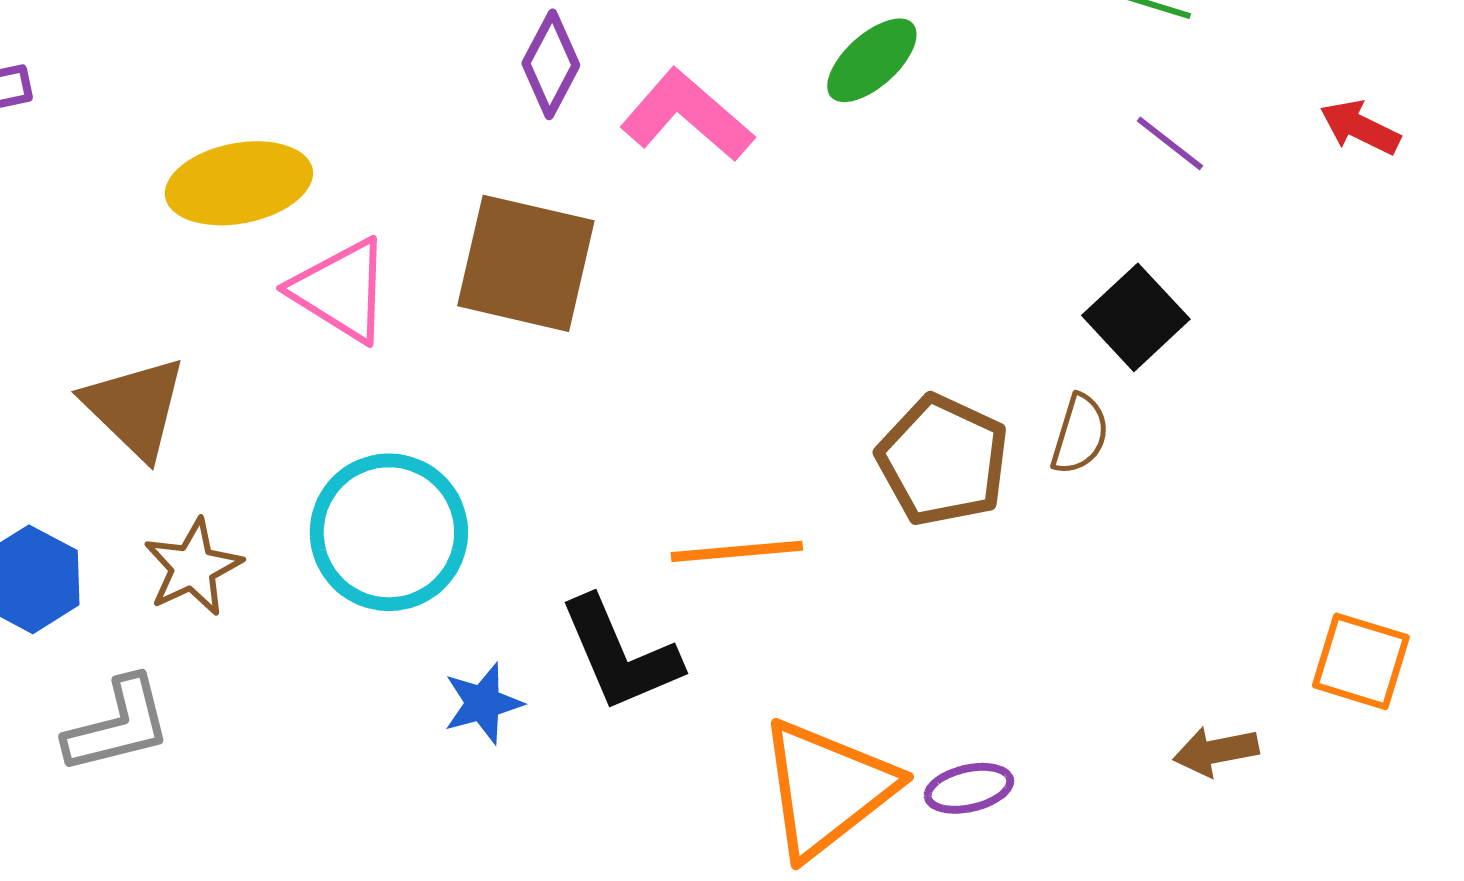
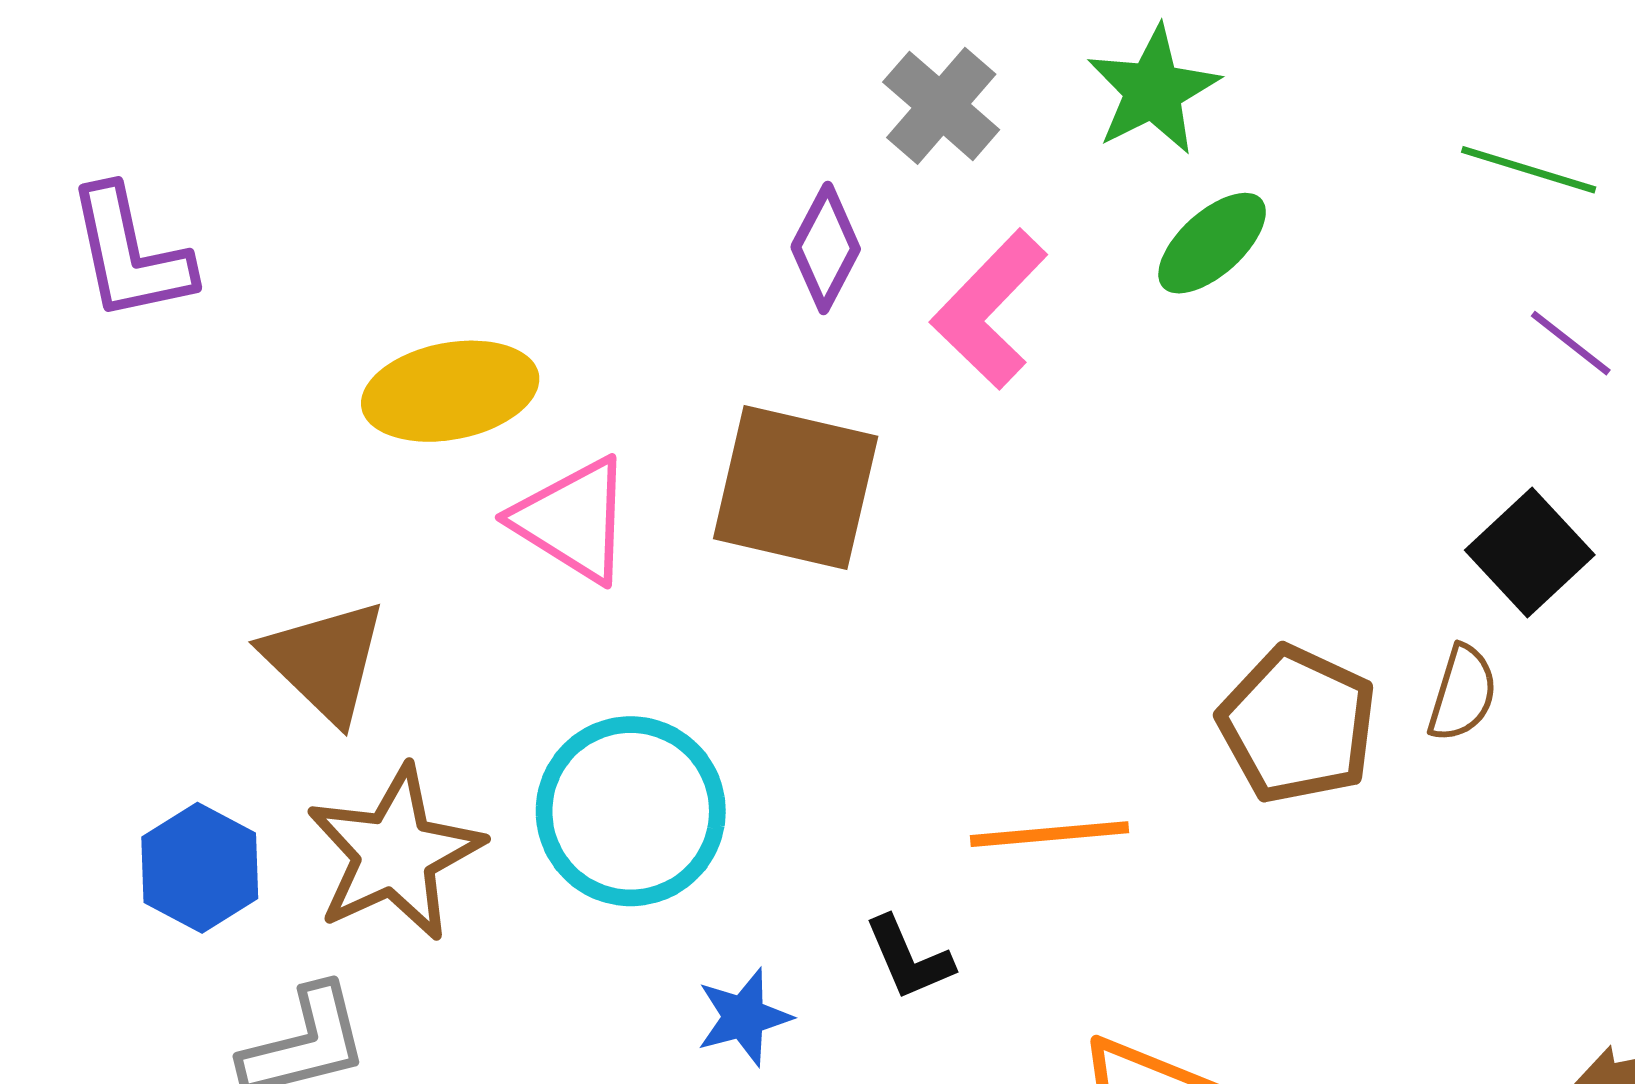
pink L-shape: (687, 115) -> (989, 309), turned -87
brown star: (193, 567) -> (395, 853), size x1.5
black L-shape: (620, 654) -> (909, 958), size x0.6

